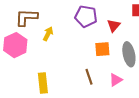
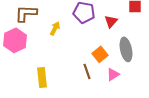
yellow arrow: (48, 34) -> (55, 28), moved
orange square: (102, 49) -> (100, 54), moved, turned -35

